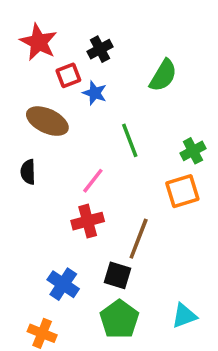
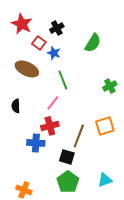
red square: (68, 75) -> (39, 43), turned -32
green line: (130, 140) -> (63, 80), moved
black semicircle: (28, 172) -> (16, 106), moved
orange square: (182, 191) -> (105, 126), moved
blue cross: (63, 284) -> (36, 143), moved, turned -30

